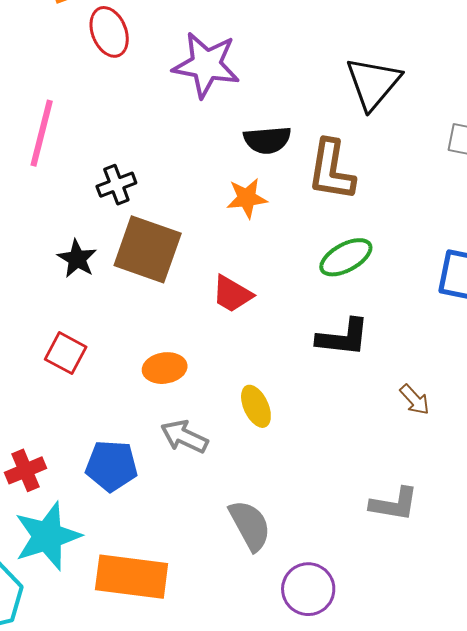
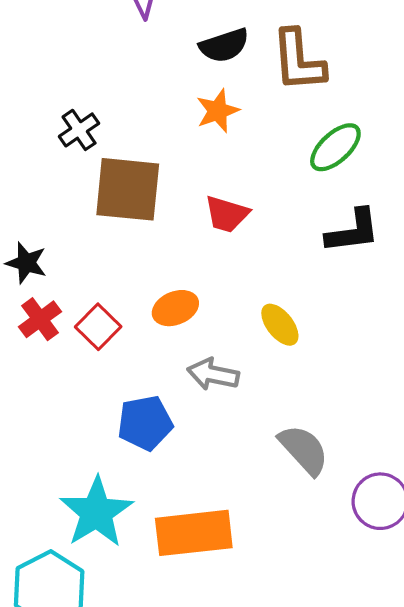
black star: (77, 259) -> (26, 263), moved
red square: (66, 353) -> (98, 327), moved, turned 30
red cross: (26, 470) -> (40, 319), moved

